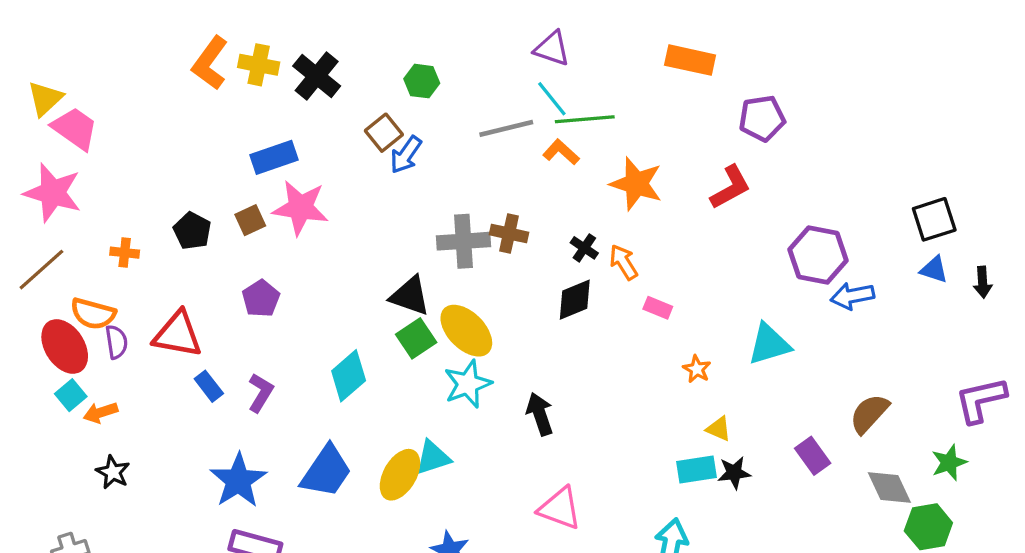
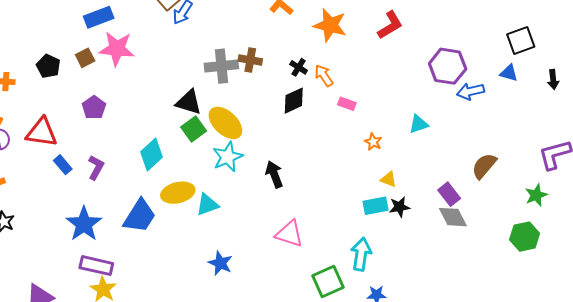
blue triangle: (934, 270) -> (509, 73), moved
cyan triangle: (769, 344) -> (419, 124), size x0.7
yellow ellipse: (400, 475) -> (178, 193), moved, turned 48
gray diamond: (889, 487) -> (453, 217), moved

